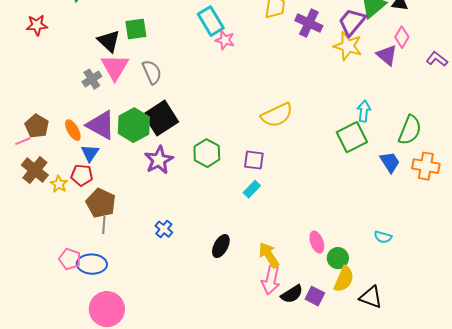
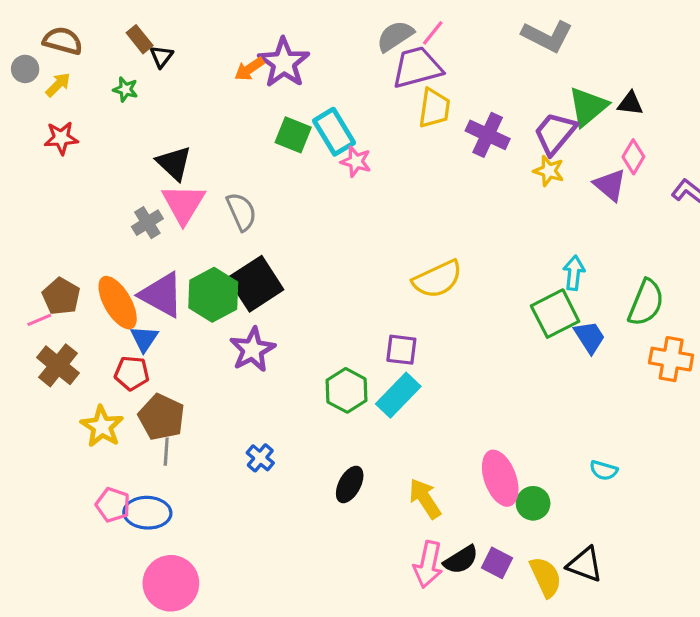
green square: (136, 29) -> (293, 135), moved, turned 30
yellow star: (348, 46) -> (549, 171), size x0.7
orange ellipse: (73, 130) -> (118, 303), size x1.6
green hexagon: (207, 153) -> (347, 390), moved
blue trapezoid: (390, 162) -> (590, 337), moved
yellow star: (59, 184) -> (102, 426), moved, size x1.5
cyan rectangle: (252, 189) -> (398, 395), size x1.6
pink ellipse: (317, 242) -> (500, 478), size x1.6
yellow semicircle: (344, 279) -> (546, 577), moved, turned -48
pink arrow: (271, 280) -> (428, 564), moved

